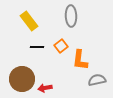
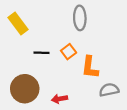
yellow rectangle: (29, 21) -> (18, 24), moved
red arrow: (45, 88) -> (60, 99), moved

